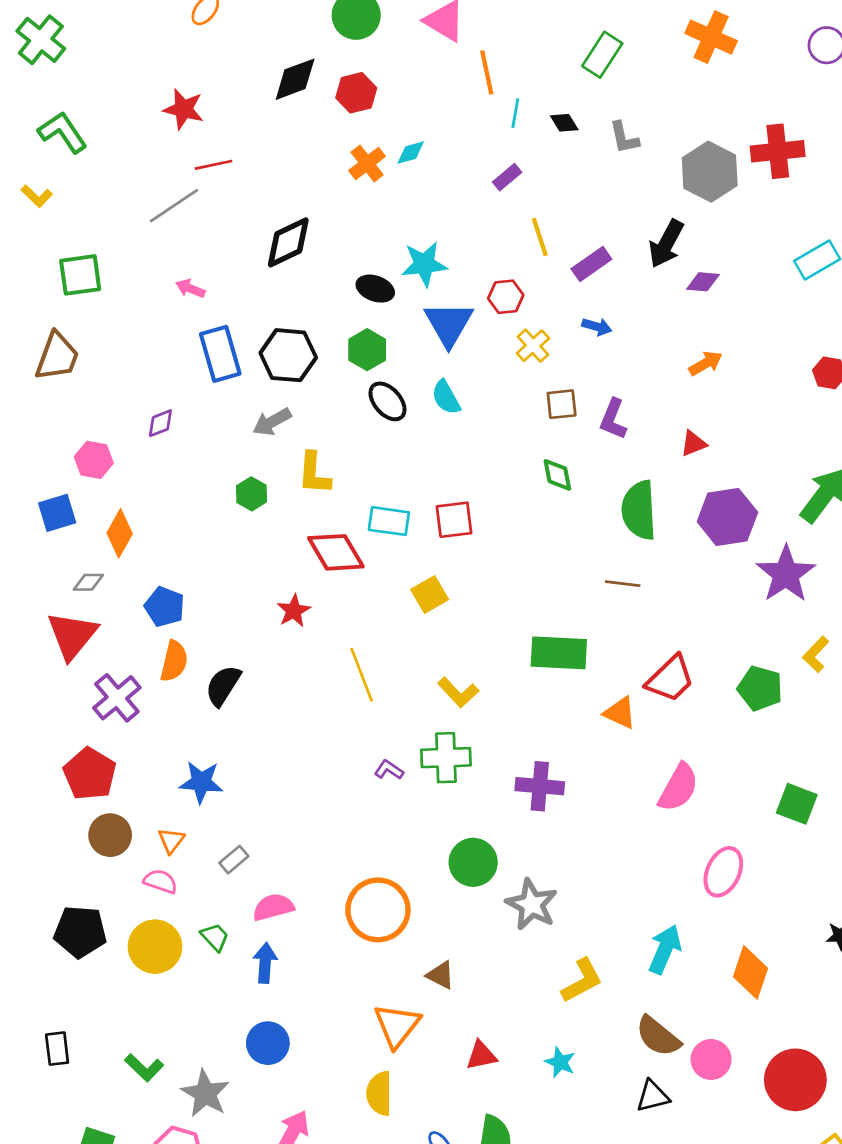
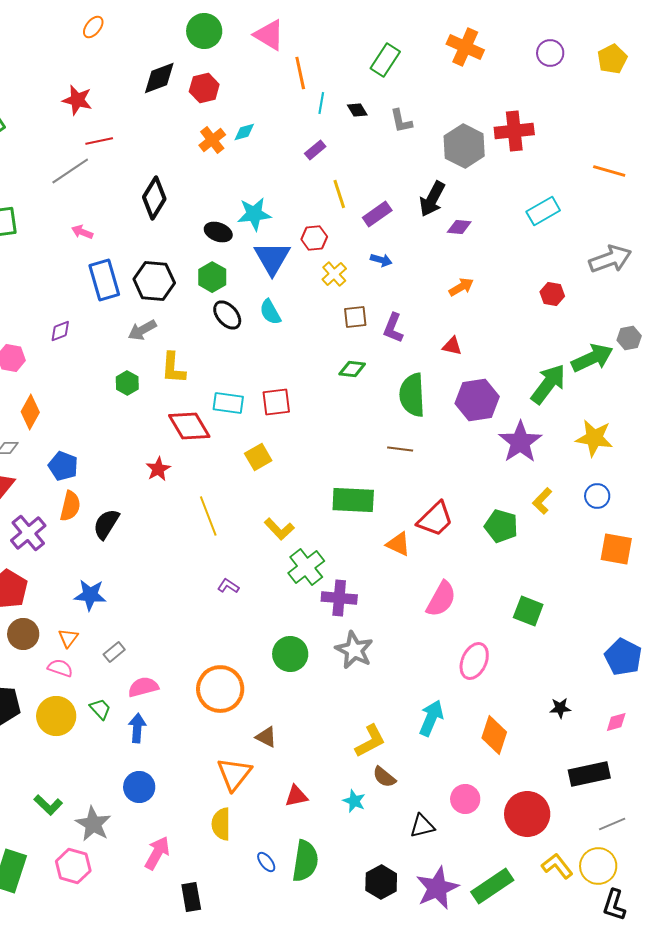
black diamond: (288, 242) -> (154, 198), turned -33
red triangle: (693, 444) -> (452, 346), turned 35
green diamond: (557, 475) -> (352, 369), turned -72
green cross: (446, 758) -> (306, 567), moved, turned -36
gray star: (532, 904) -> (354, 650), moved
brown semicircle: (658, 1036) -> (384, 777), moved, size x0.7

